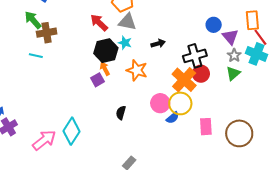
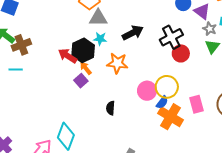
red arrow: (99, 23) -> (68, 56), moved
black arrow: (158, 44) -> (133, 33), size x1.5
orange cross: (184, 80) -> (170, 117), moved

